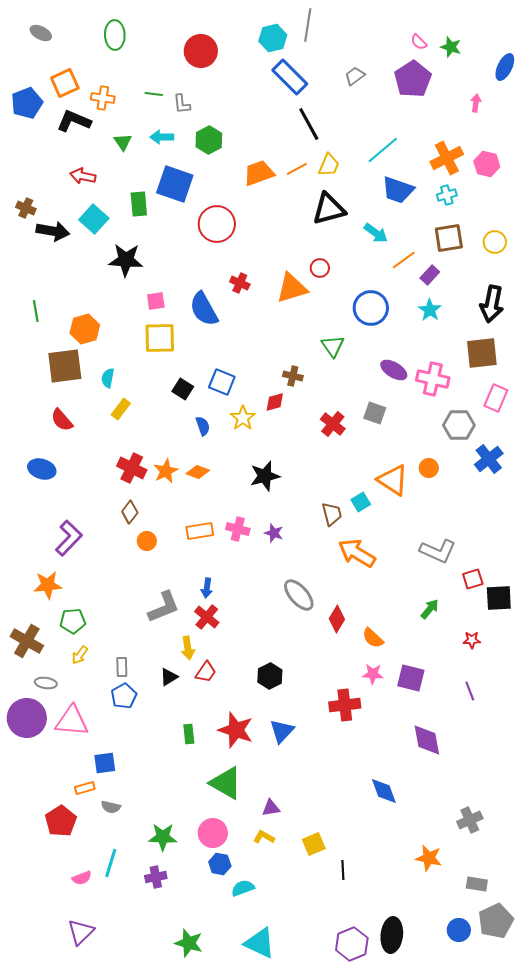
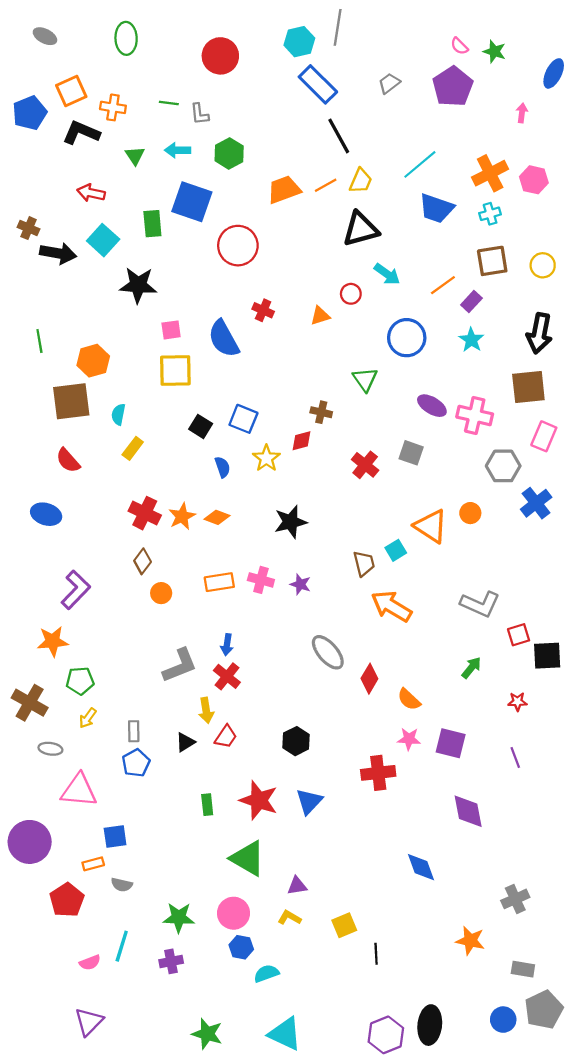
cyan arrow: (376, 233) -> (387, 274), moved
orange triangle: (292, 288) -> (320, 316), size x0.6
purple circle: (27, 718) -> (30, 842), moved

